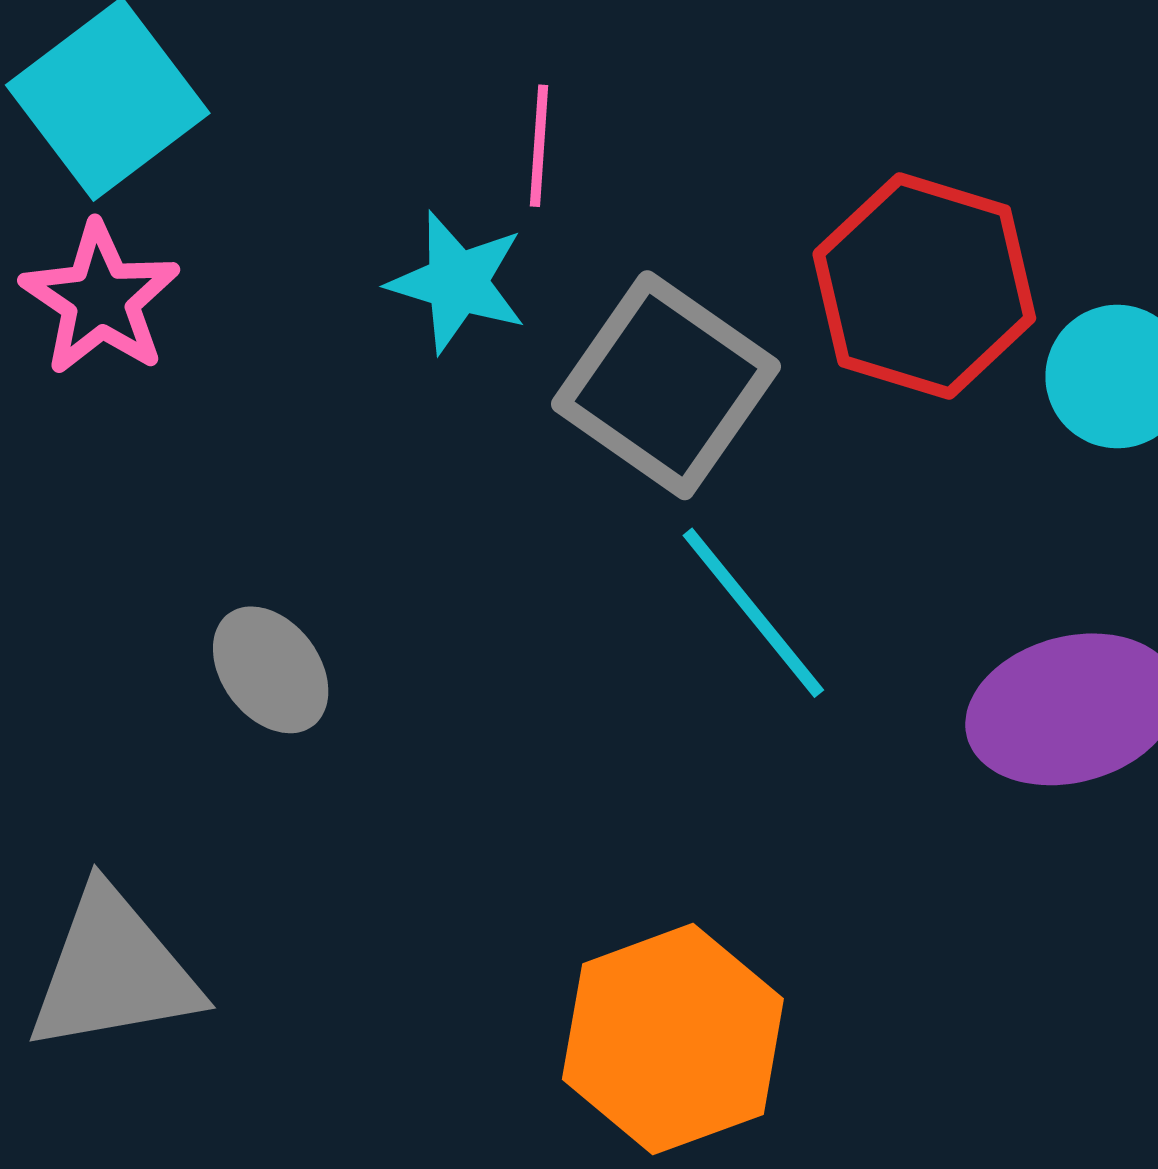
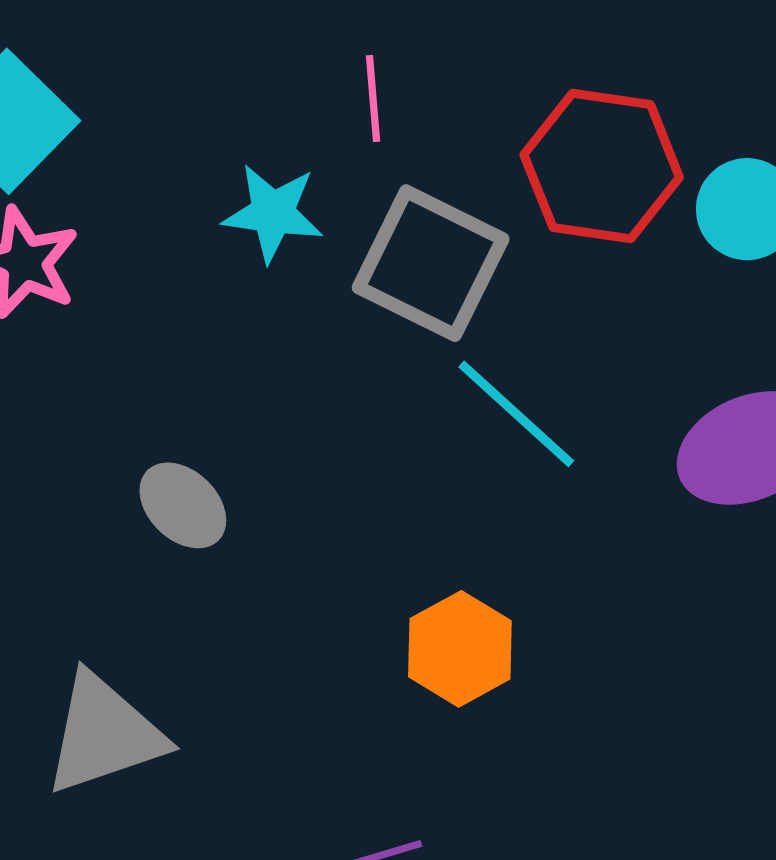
pink line: (539, 146) -> (373, 99), moved
orange hexagon: (673, 1039) -> (460, 649), moved, size x0.7

